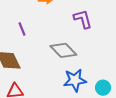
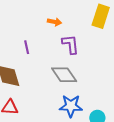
purple L-shape: (83, 19) -> (70, 44), moved

